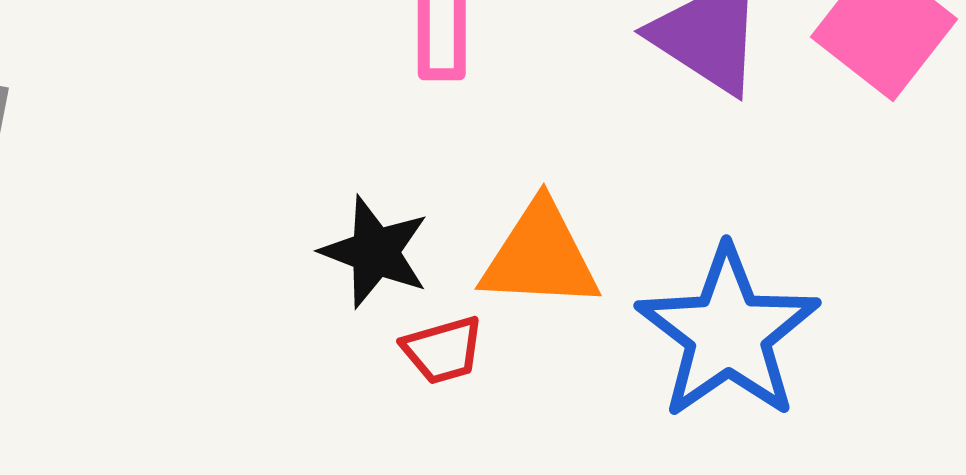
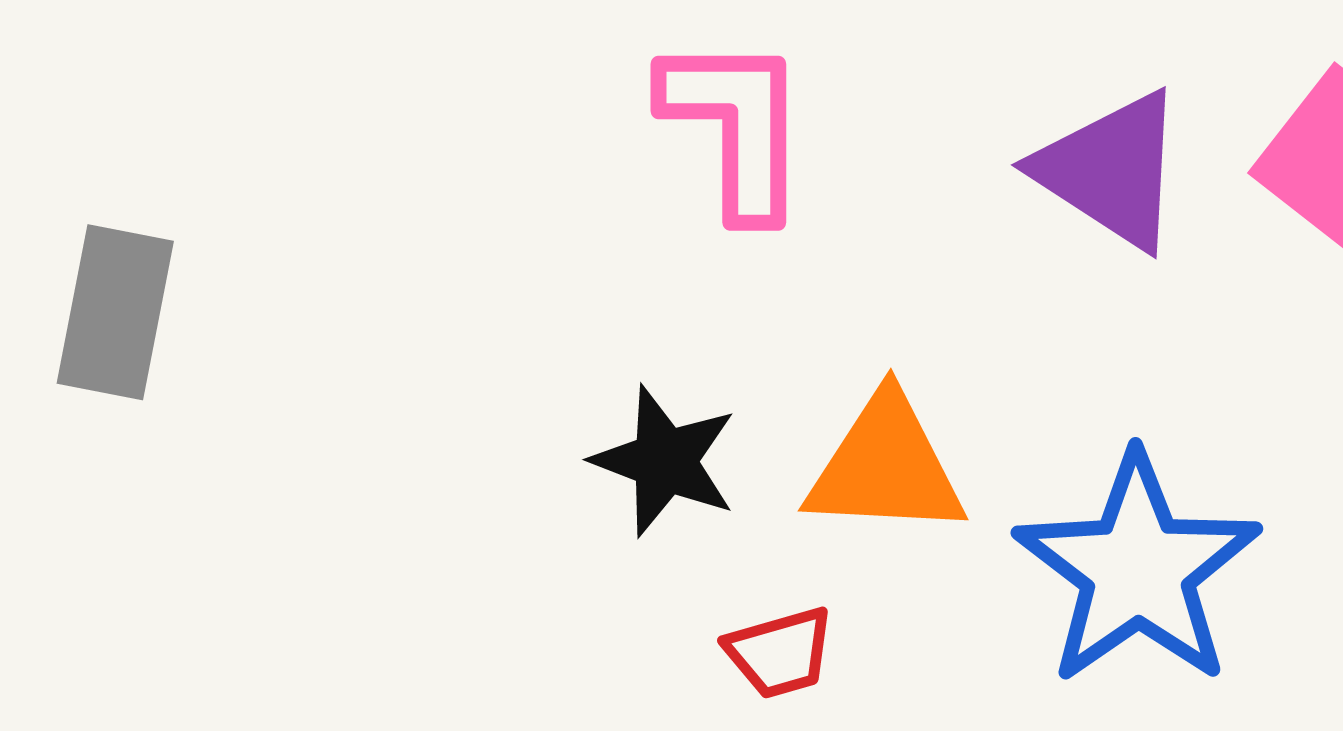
red trapezoid: (443, 350) -> (780, 653), moved

